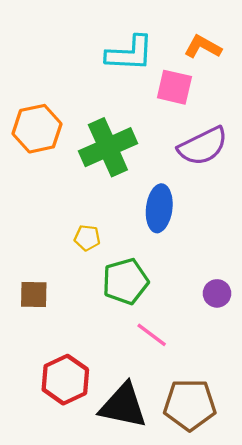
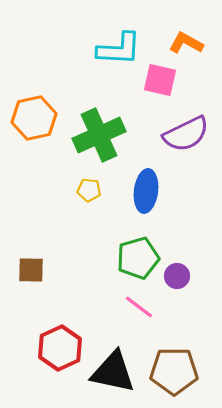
yellow pentagon: (87, 238) -> (89, 190), moved
green pentagon: (125, 281) -> (138, 258), moved
purple circle: (217, 293) -> (177, 276), moved

